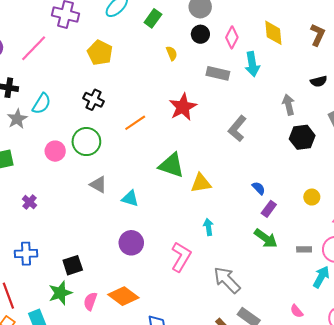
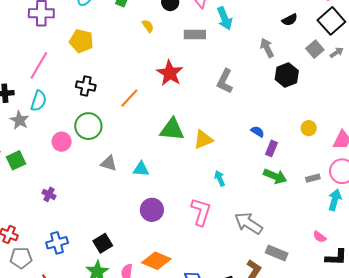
pink line: (34, 48) -> (39, 65), moved

